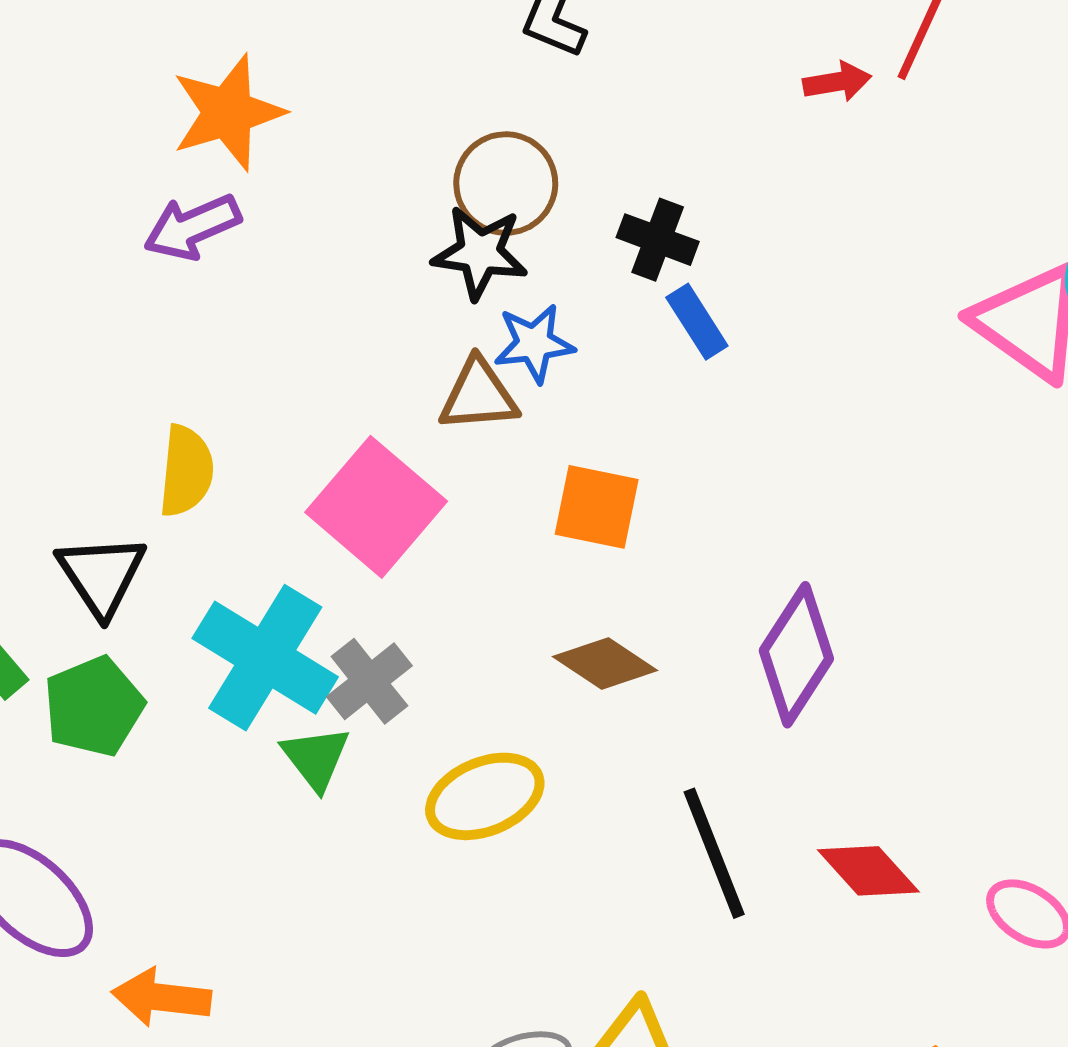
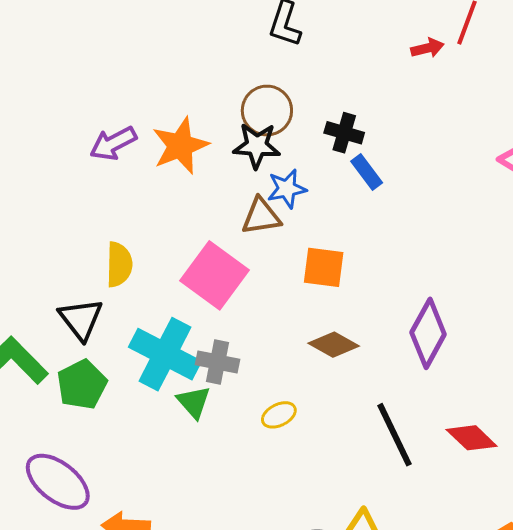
orange star: (228, 112) -> (180, 146), moved
gray cross: (369, 681) -> (217, 362), turned -36
yellow ellipse: (485, 796) -> (279, 415), size x0.6

